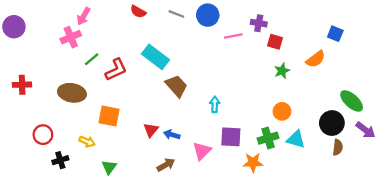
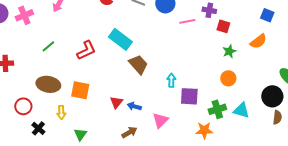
blue square: (335, 34) -> (267, 15), moved
pink cross: (71, 37) -> (24, 15), moved
green line: (92, 59) -> (48, 46), moved
brown ellipse: (72, 93) -> (48, 84), moved
orange circle: (282, 111) -> (228, 78), moved
purple square: (231, 137) -> (189, 96), moved
yellow arrow: (87, 142) -> (61, 112), turned 64
black cross: (60, 160) -> (38, 128), turned -32

